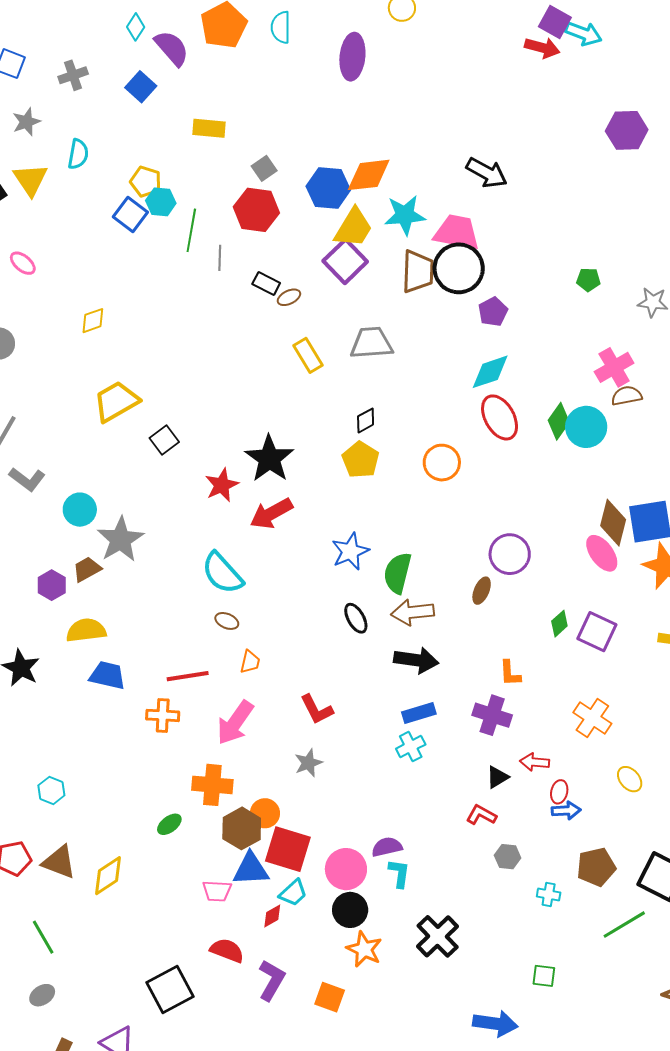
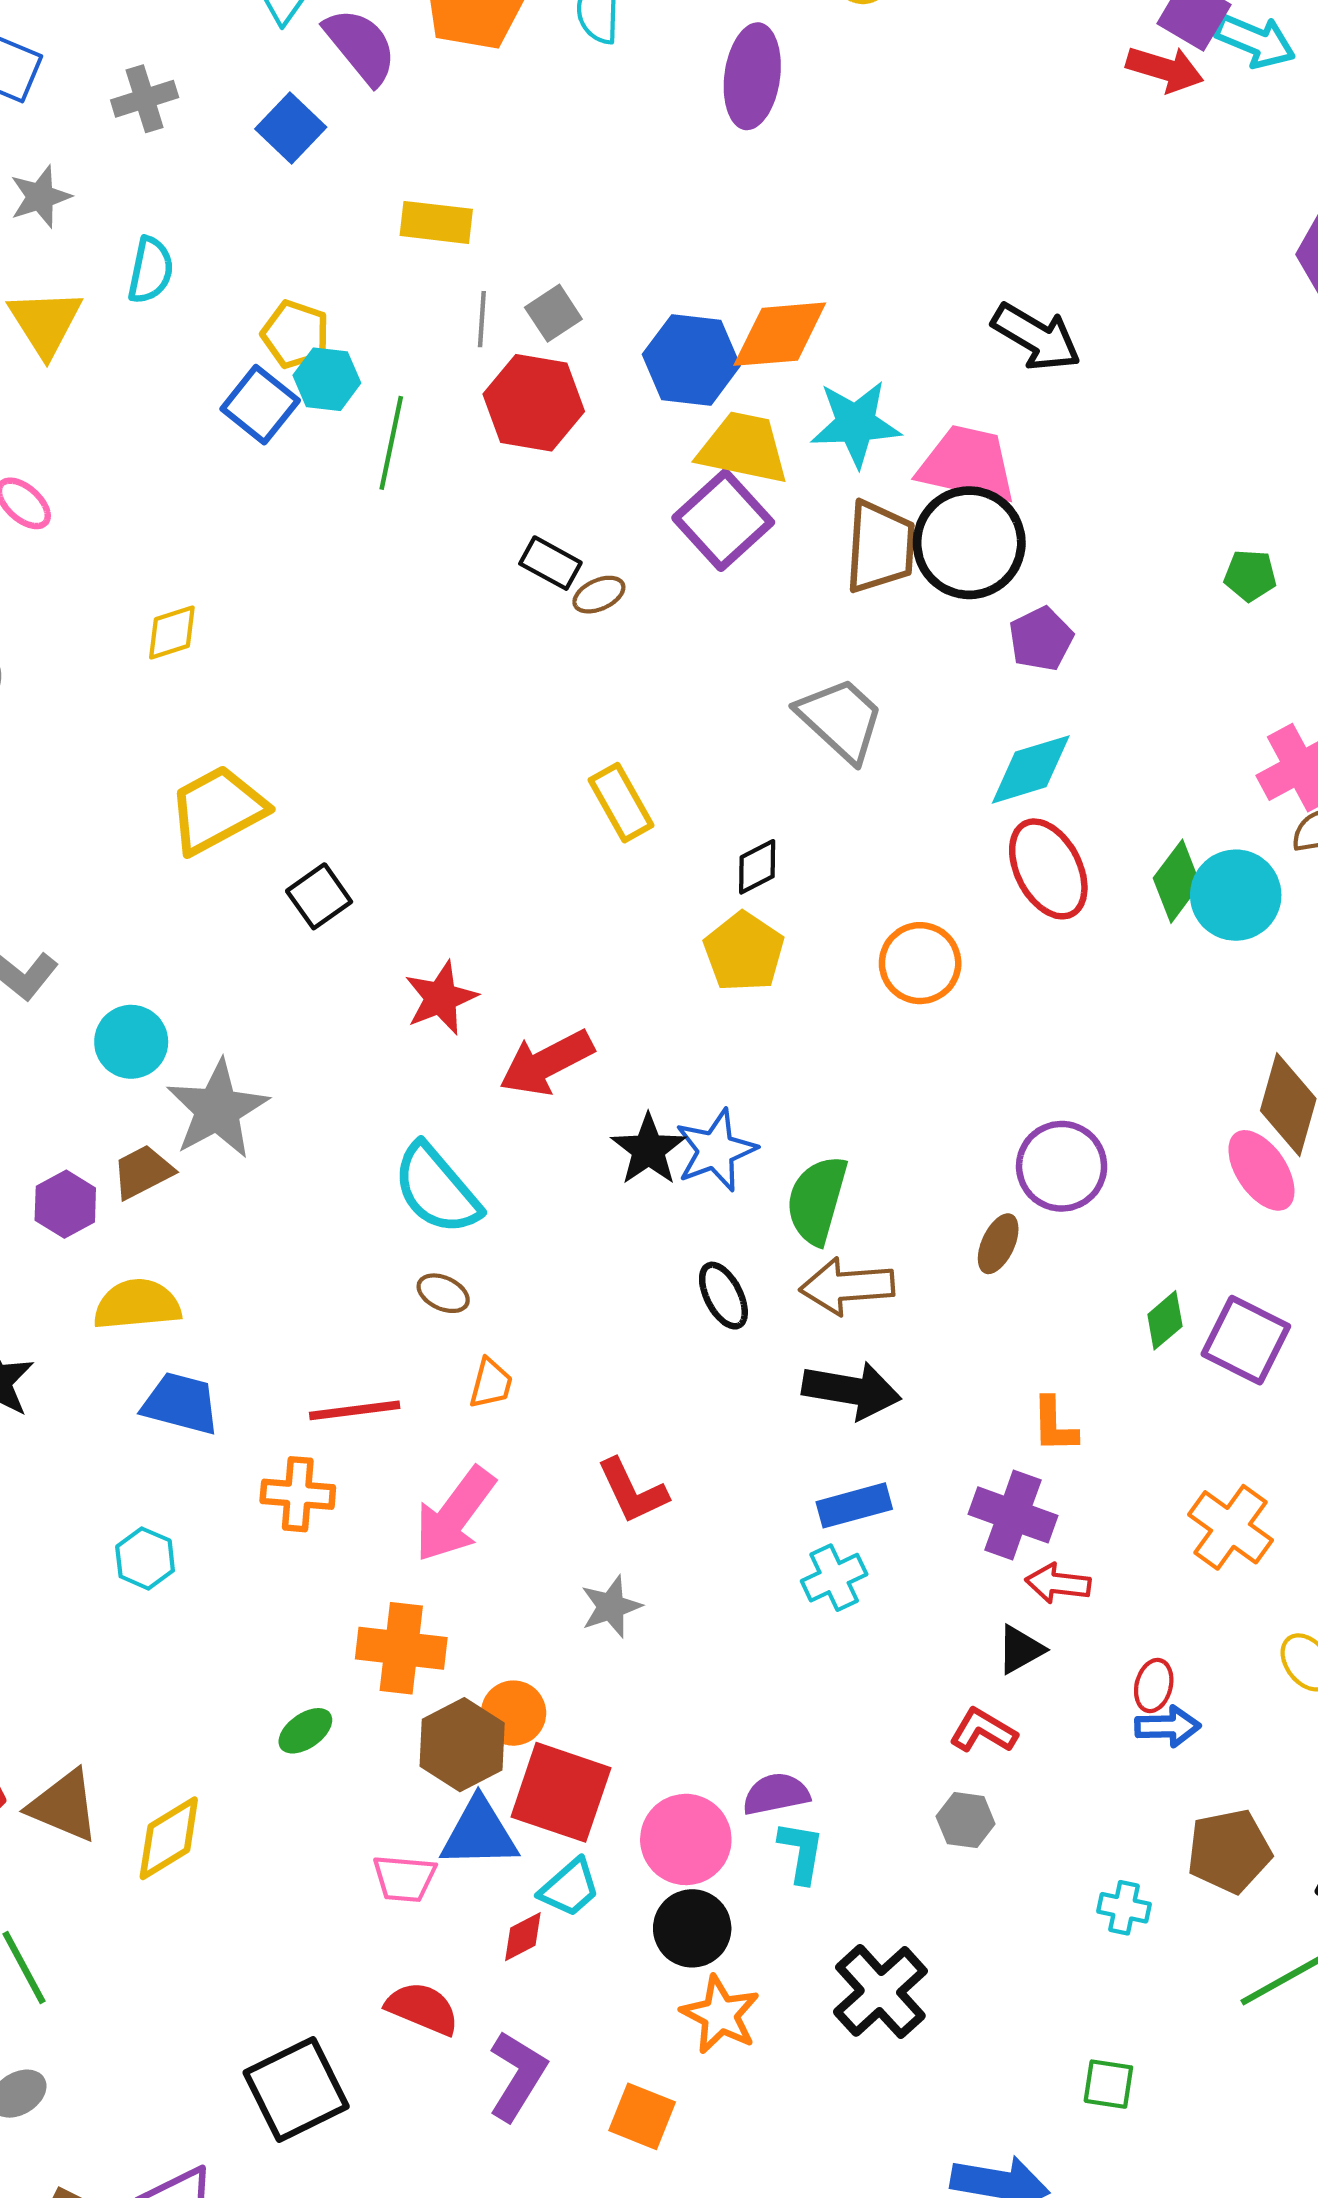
yellow trapezoid: (353, 228) -> (743, 448), turned -111
gray line: (220, 258) -> (482, 319), moved
gray trapezoid: (371, 343) -> (841, 719), moved, turned 45
yellow rectangle: (308, 355) -> (621, 803), moved
black star: (269, 459) -> (648, 1150), moved, size x0.7
red arrow: (535, 762) -> (1058, 1583), moved
cyan hexagon: (51, 790) -> (145, 1558), moved
gray hexagon: (508, 857) -> (966, 1820), moved

